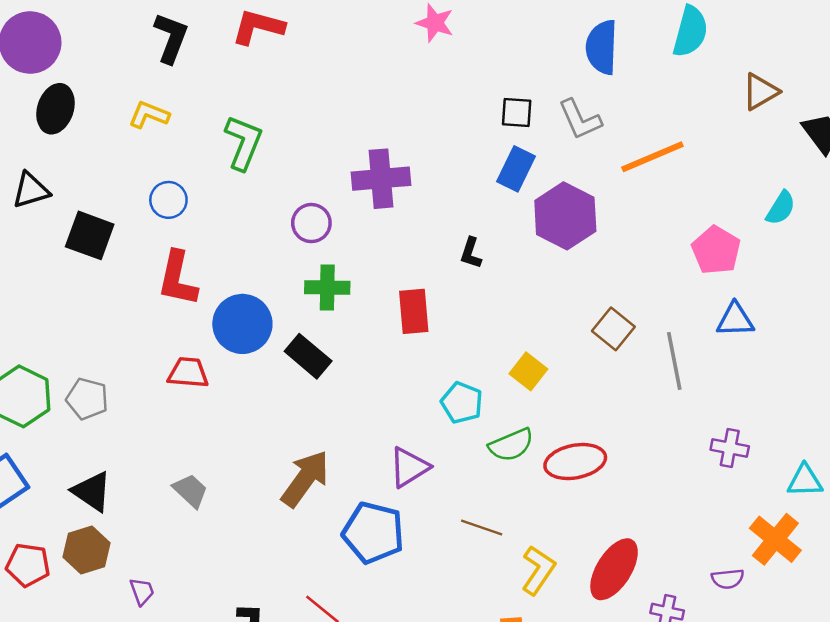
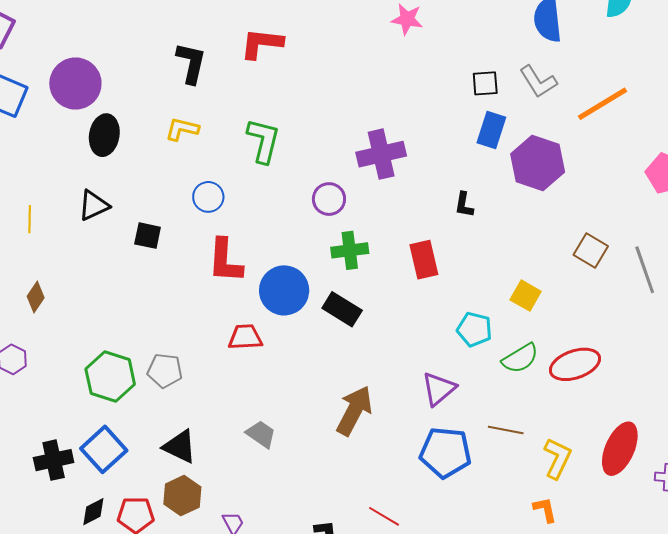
black square: (90, 235) -> (148, 236), size x0.7
blue pentagon: (373, 533) -> (445, 452), moved

